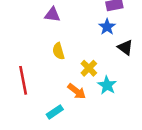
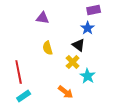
black triangle: (125, 47) -> (79, 45), moved
orange arrow: (77, 91) -> (66, 92), moved
cyan rectangle: (55, 112) -> (24, 96), moved

